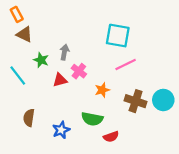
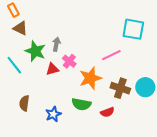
cyan square: (118, 36) -> (133, 29), moved
green star: (41, 60) -> (35, 51), size x1.5
orange star: (102, 90) -> (90, 78), size x1.6
red semicircle: (111, 137) -> (107, 112), moved

